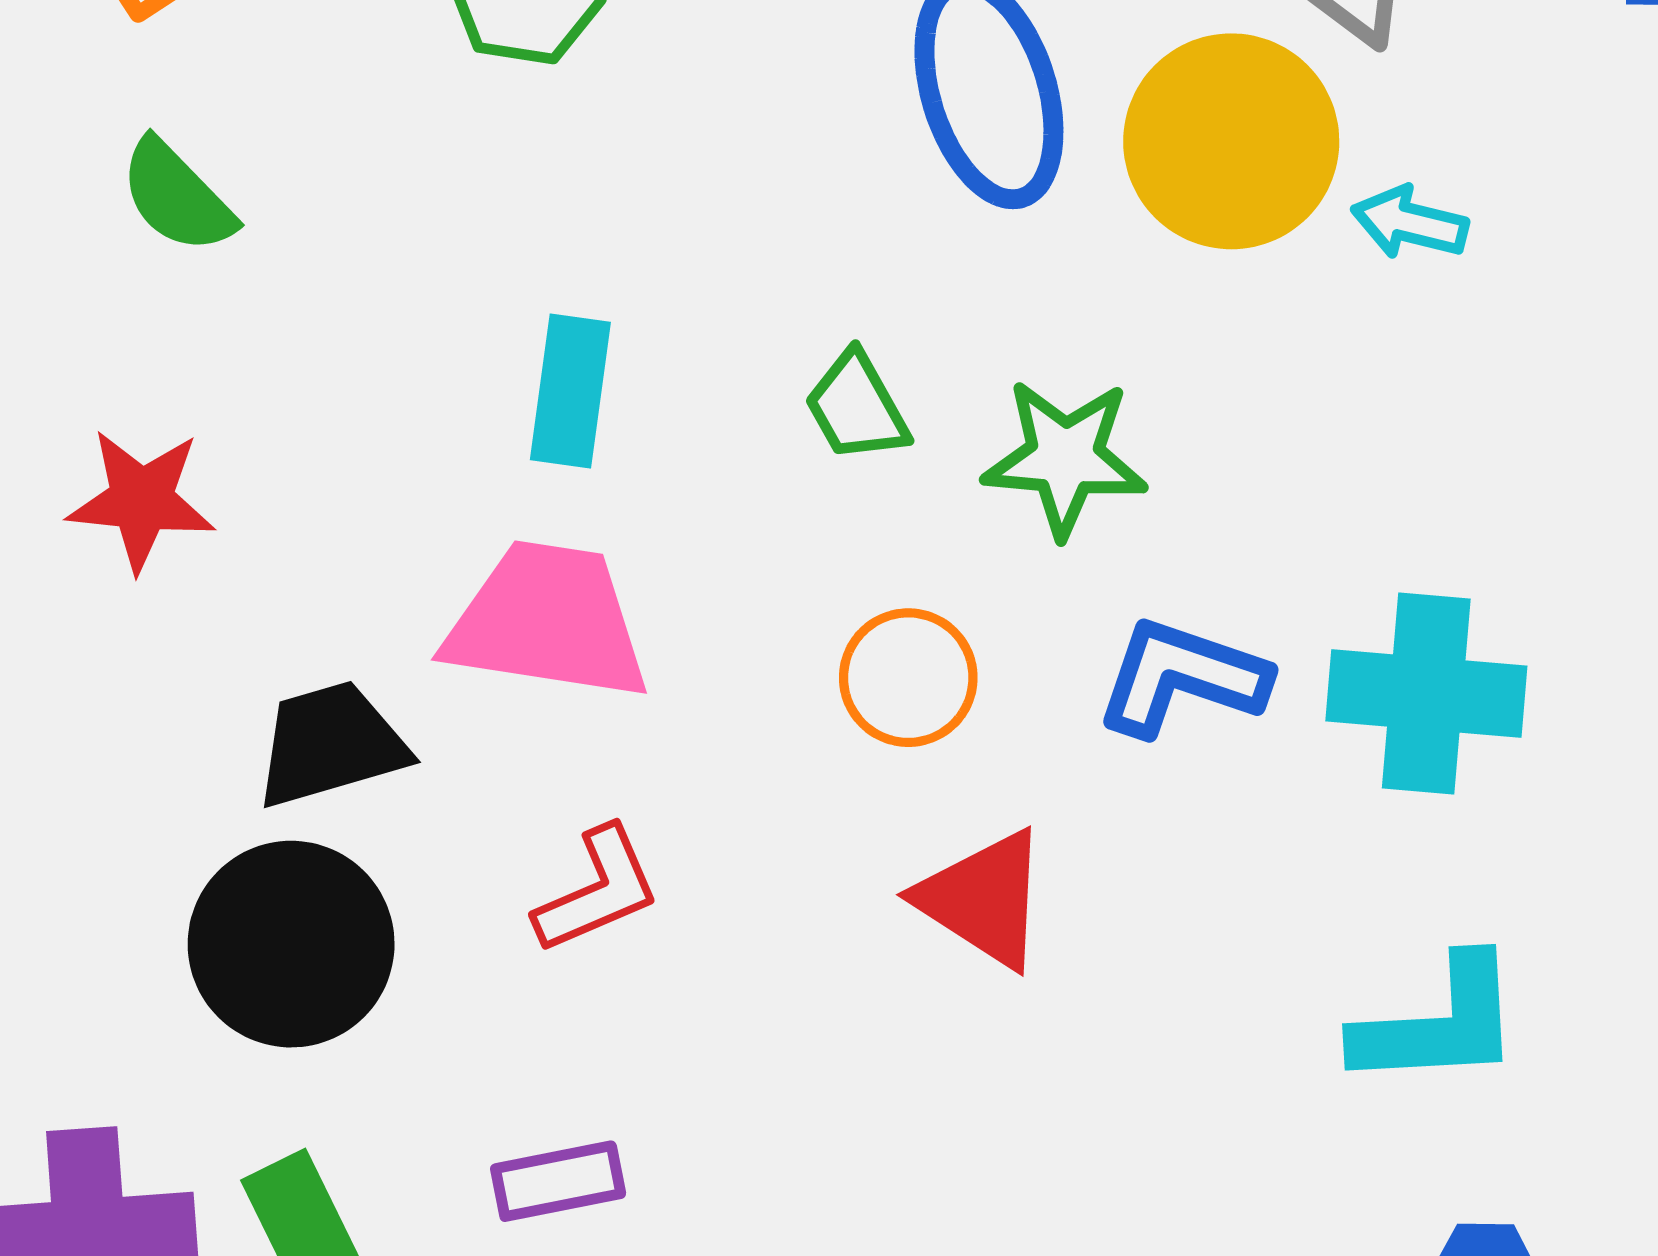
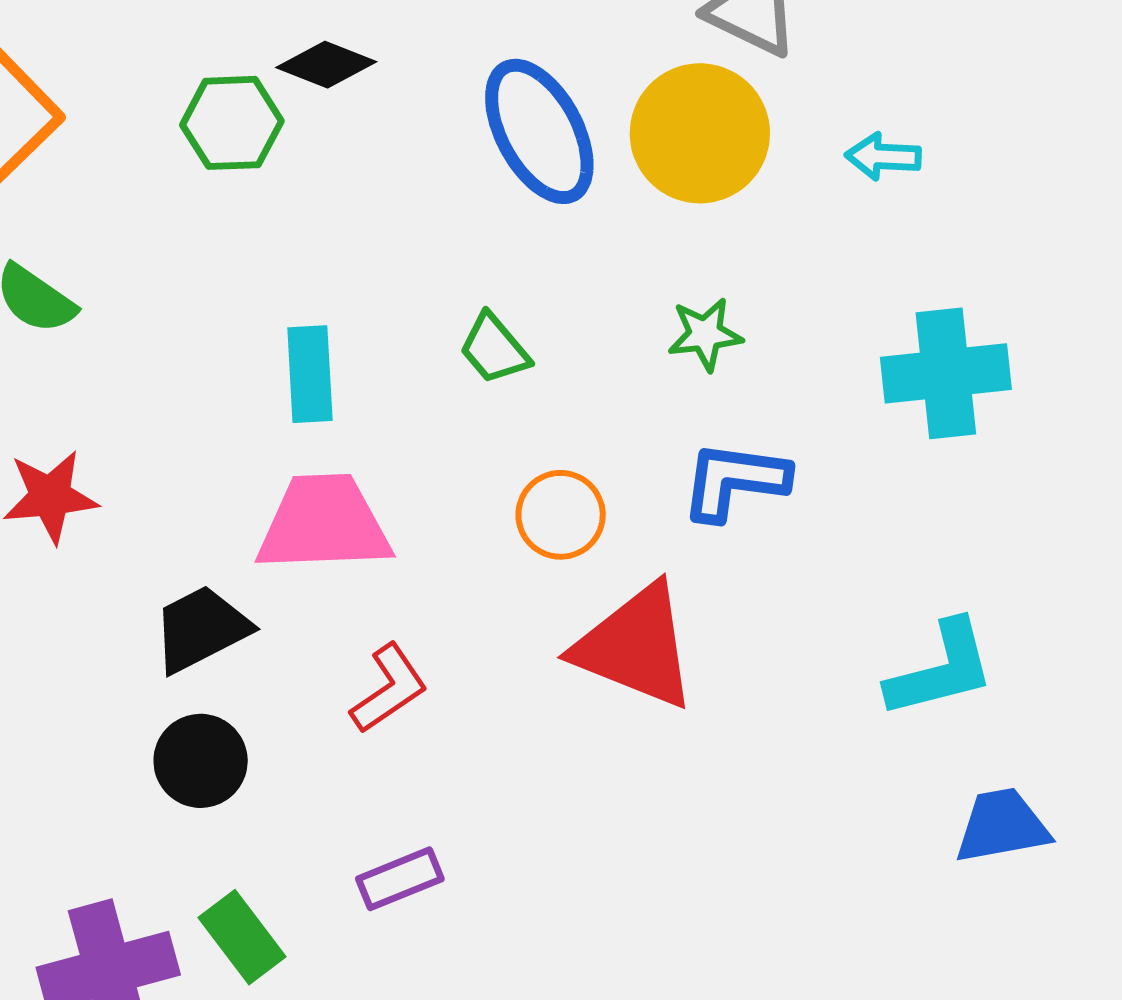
cyan arrow: (1410, 223) -> (883, 157), moved
green star: (1065, 458) -> (705, 334), moved, size x0.7
cyan cross: (1426, 694) -> (946, 373), moved
red triangle: (983, 899) -> (636, 646), size x1.4
black circle: (291, 944) -> (201, 761), size x0.7

